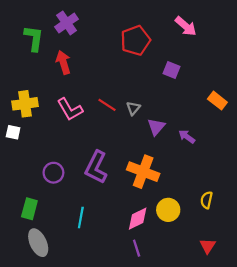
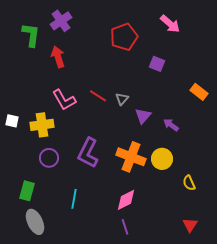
yellow cross: (25, 104) -> (42, 125), moved
yellow semicircle: (206, 200) -> (189, 183), turned -35
yellow circle: (168, 210) -> (162, 159), moved

